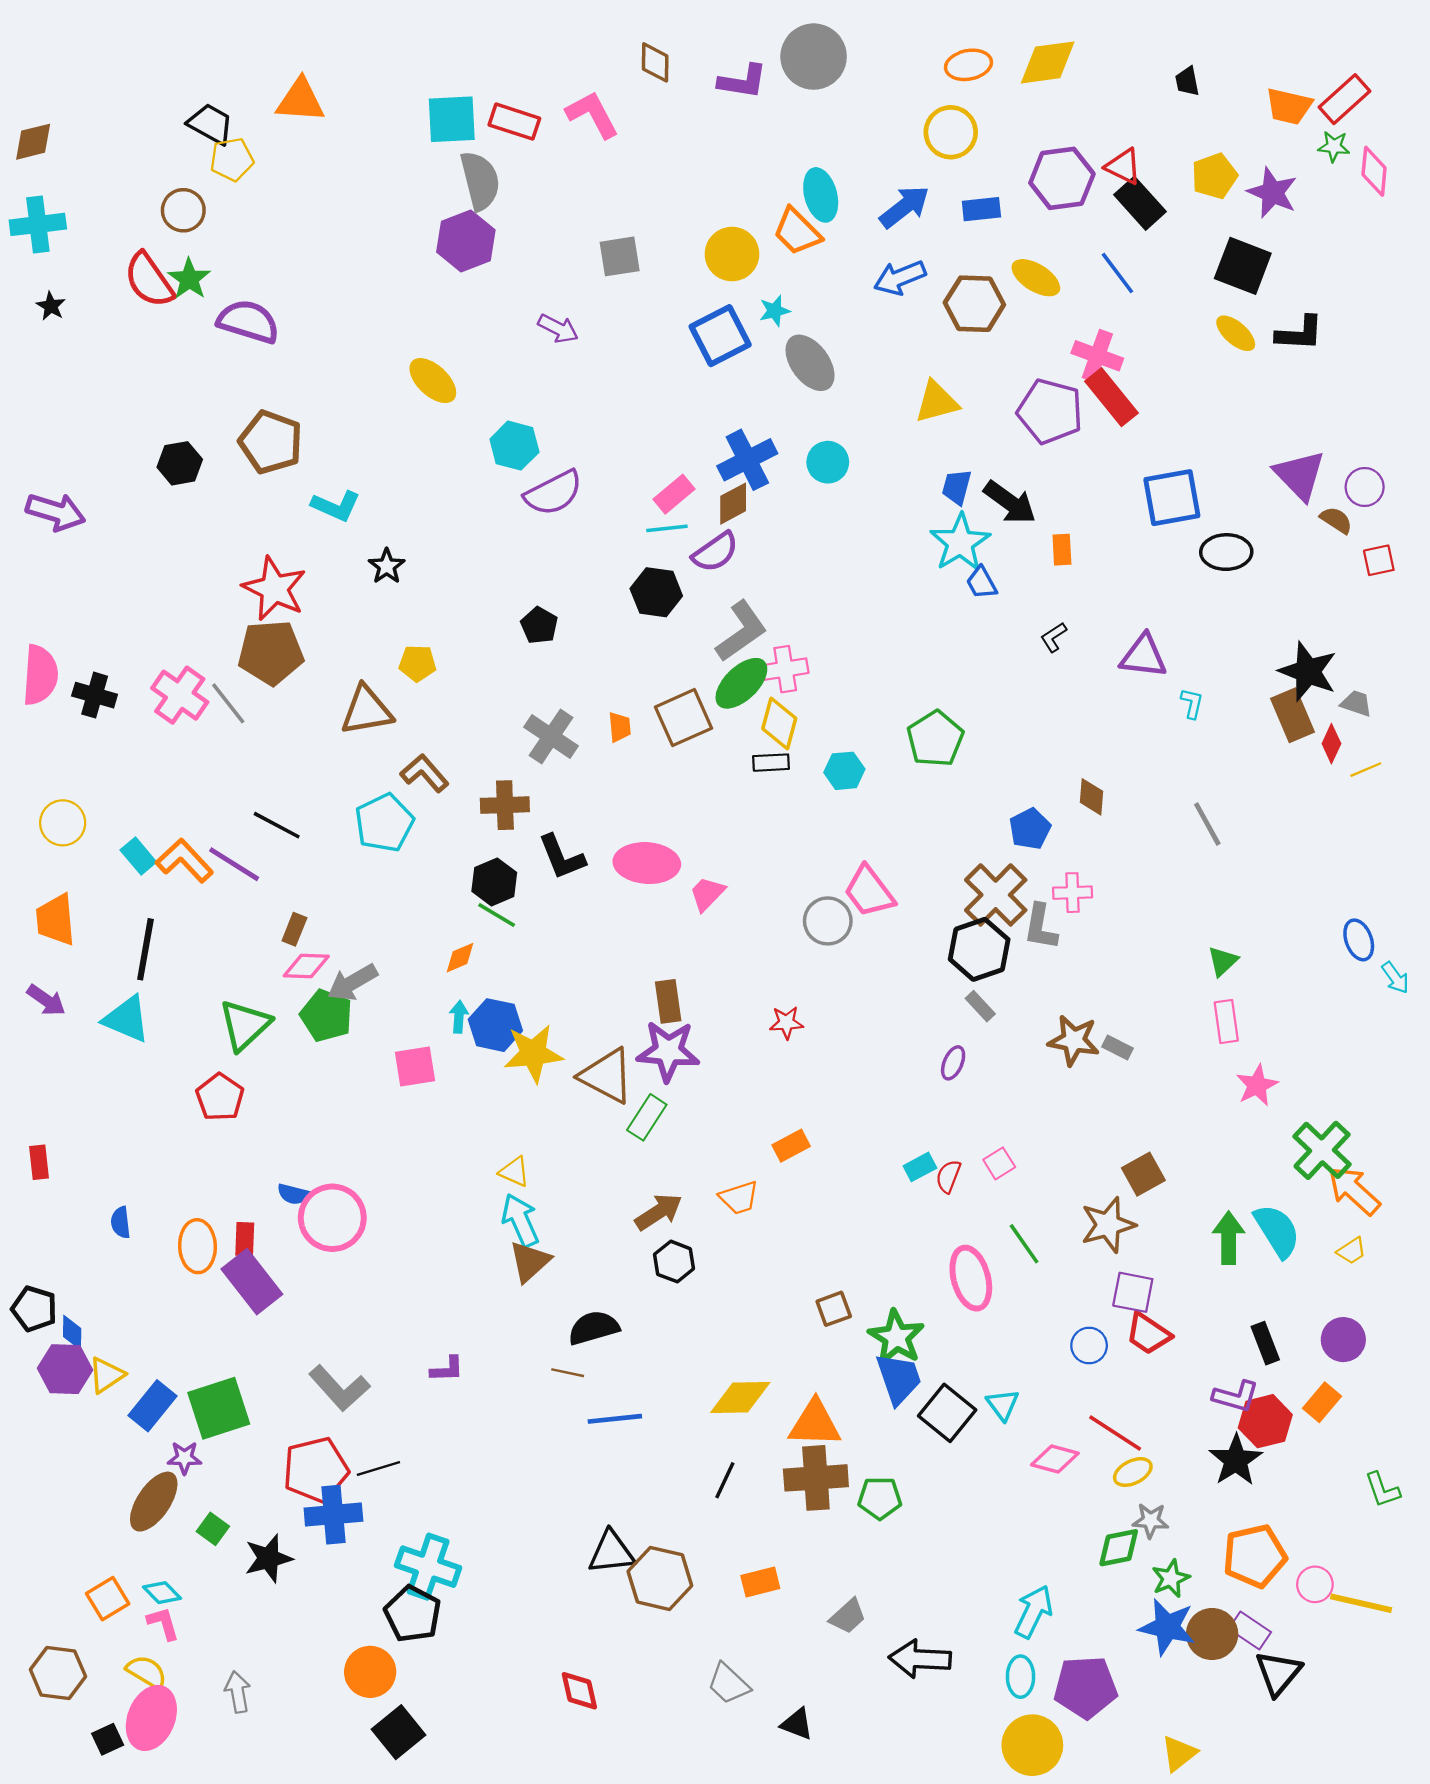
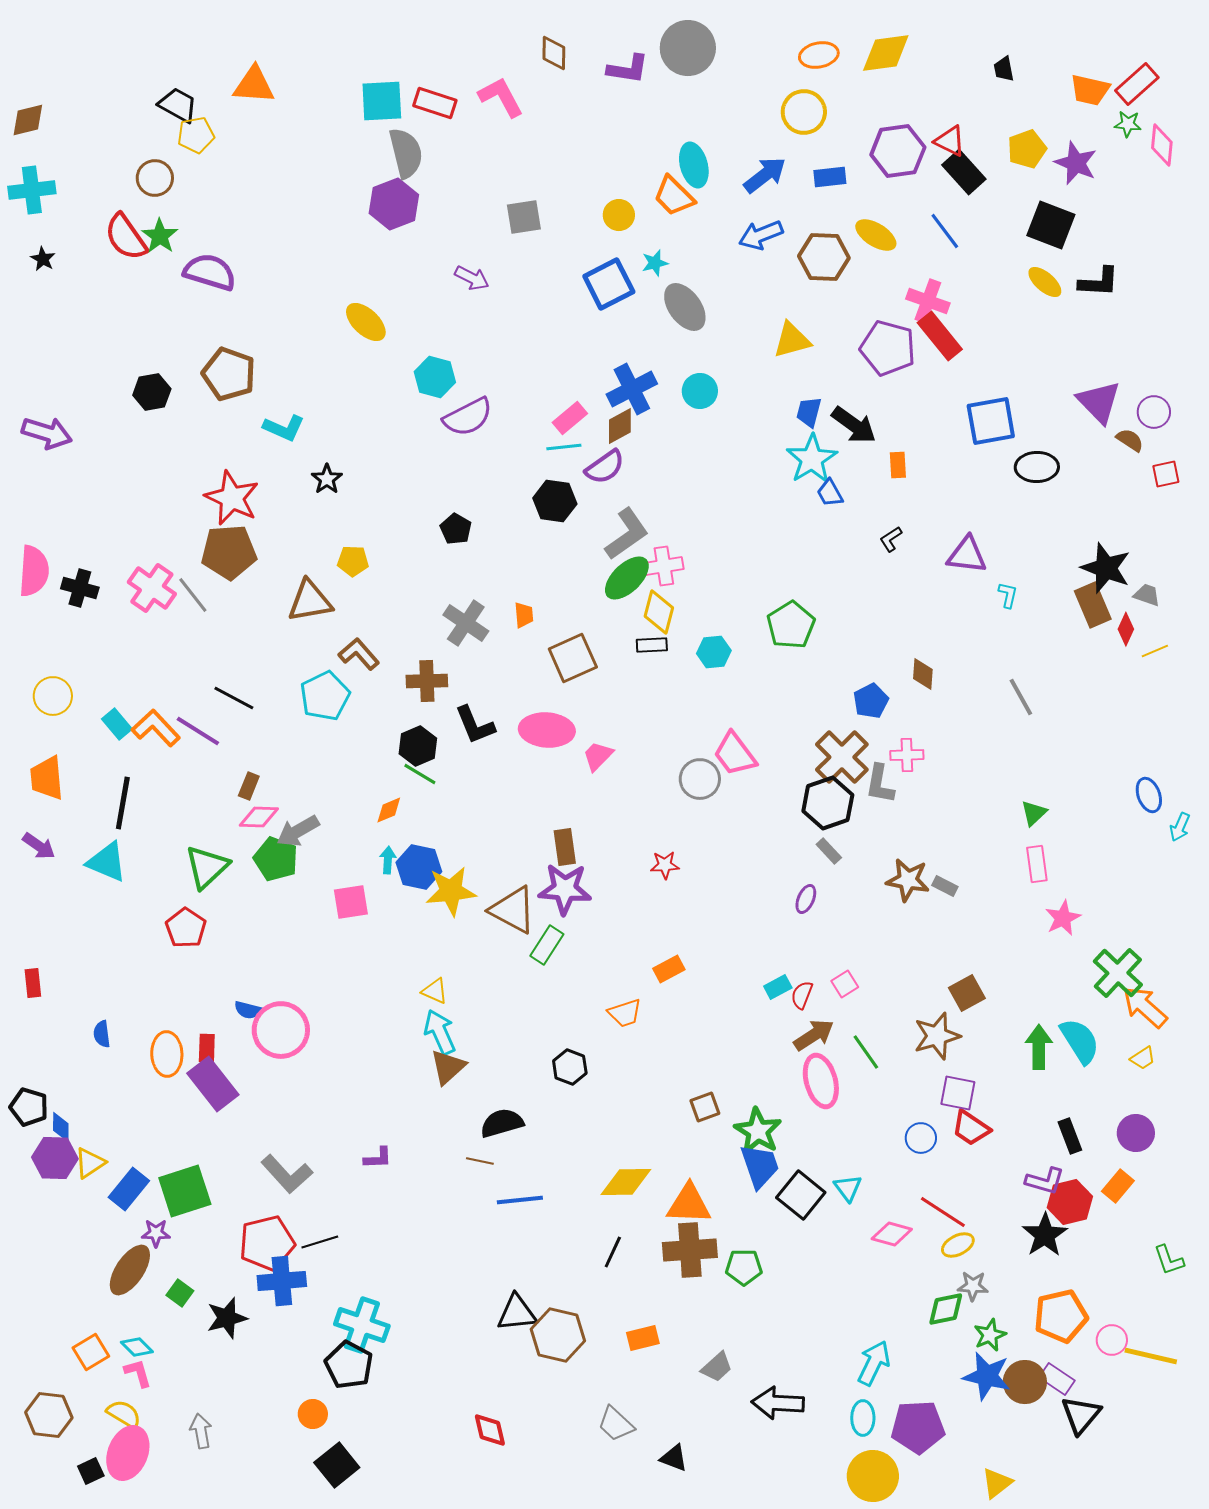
yellow circle: (732, 254) -> (619, 215), size x0.7
brown square: (683, 718) -> (573, 658), moved
cyan arrow: (1395, 978) -> (1180, 827), turned 60
brown arrow: (659, 1212) -> (814, 1035), moved
orange circle: (370, 1672) -> (313, 1414), size x0.7

